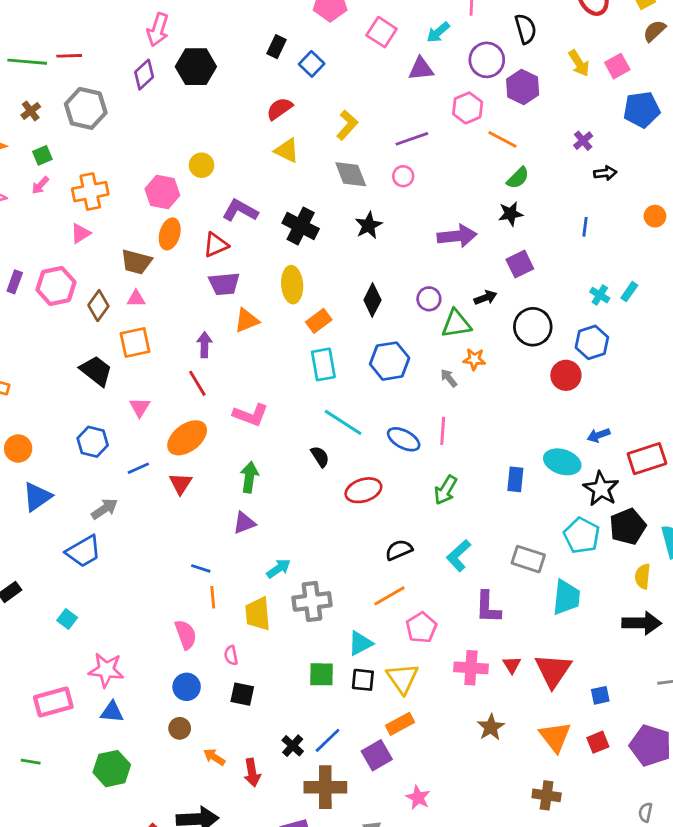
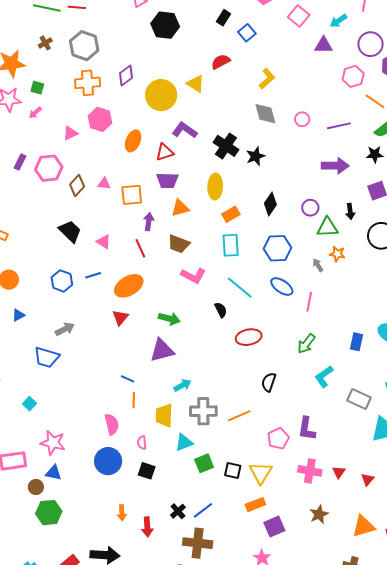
purple diamond: (144, 75) -> (126, 76), moved
purple line: (412, 139) -> (339, 126), moved
yellow triangle: (287, 151) -> (196, 84), moved
green square: (42, 155) -> (37, 88), moved, turned 32
yellow circle: (202, 165) -> (161, 95), size x1.8
pink arrow: (40, 185) -> (35, 113), moved
orange cross: (90, 192) -> (88, 83), moved
pink hexagon: (162, 192) -> (100, 119), moved
black star: (369, 225) -> (256, 156), moved
brown trapezoid: (136, 262) -> (179, 244), moved
black arrow: (485, 298) -> (350, 211), turned 98
orange square: (135, 343) -> (132, 195), moved
pink triangle: (140, 407) -> (104, 242), moved, turned -35
pink L-shape: (251, 415) -> (193, 276), moved
blue ellipse: (404, 439) -> (282, 287), moved
blue line: (138, 468) -> (93, 275), moved
green arrow: (249, 477) -> (169, 319), turned 90
blue triangle: (37, 497) -> (18, 315), size x0.6
purple triangle: (244, 523) -> (162, 350), size x1.5
black semicircle: (399, 550) -> (269, 382), turned -54
blue trapezoid: (84, 551) -> (47, 357), turned 40
cyan L-shape: (459, 556) -> (324, 376), moved
orange line: (389, 596) -> (239, 416), moved
purple L-shape: (488, 607) -> (307, 429), moved
cyan triangle: (360, 643) -> (184, 442), moved
red triangle: (553, 670) -> (368, 479), size x0.5
green square: (321, 674) -> (204, 463), turned -30
blue circle: (187, 687) -> (108, 461), size x1.4
brown circle: (180, 728) -> (36, 487), moved
orange triangle: (555, 737) -> (363, 526), turned 45
purple square: (377, 755) -> (274, 526), moved
orange arrow: (214, 757) -> (122, 513), turned -133

